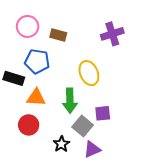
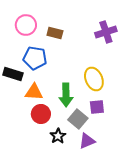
yellow ellipse: (89, 73) -> (94, 79), moved
red circle: (29, 125) -> (41, 114), moved

